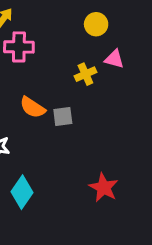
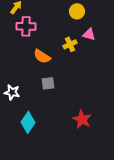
orange semicircle: (33, 107) -> (42, 56), moved
gray square: (63, 116) -> (48, 83), moved

